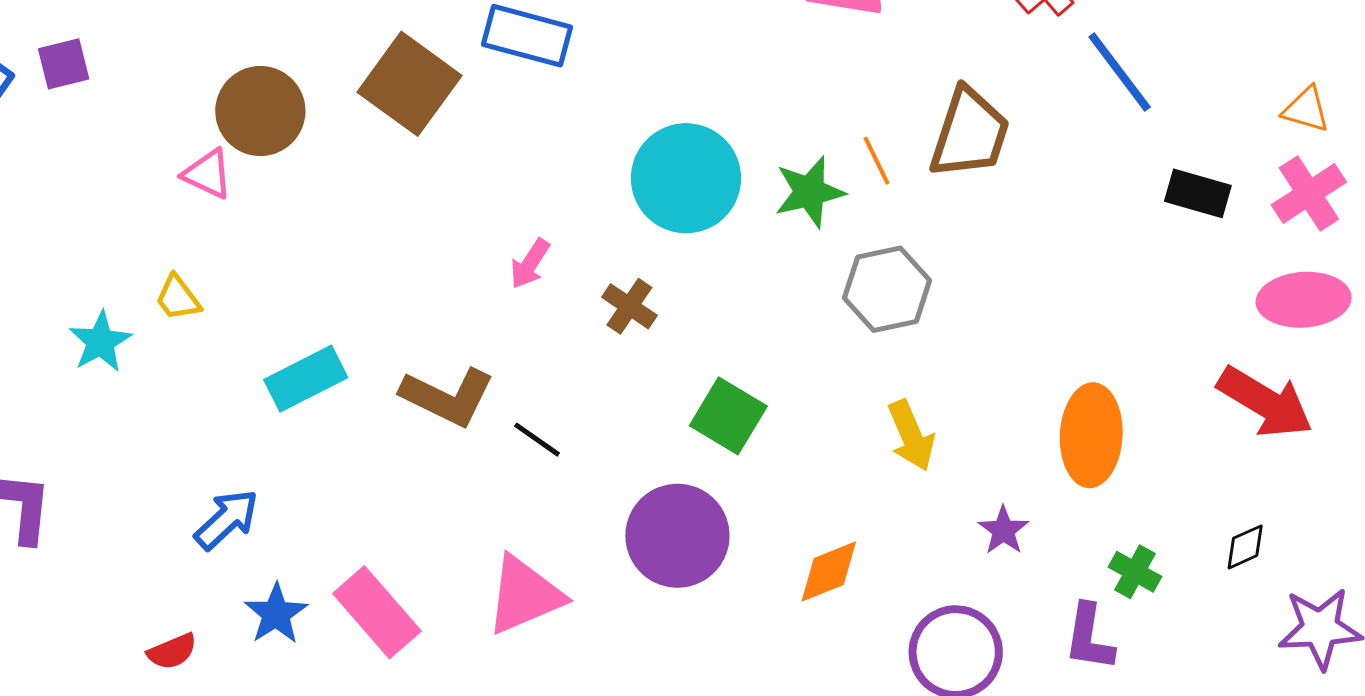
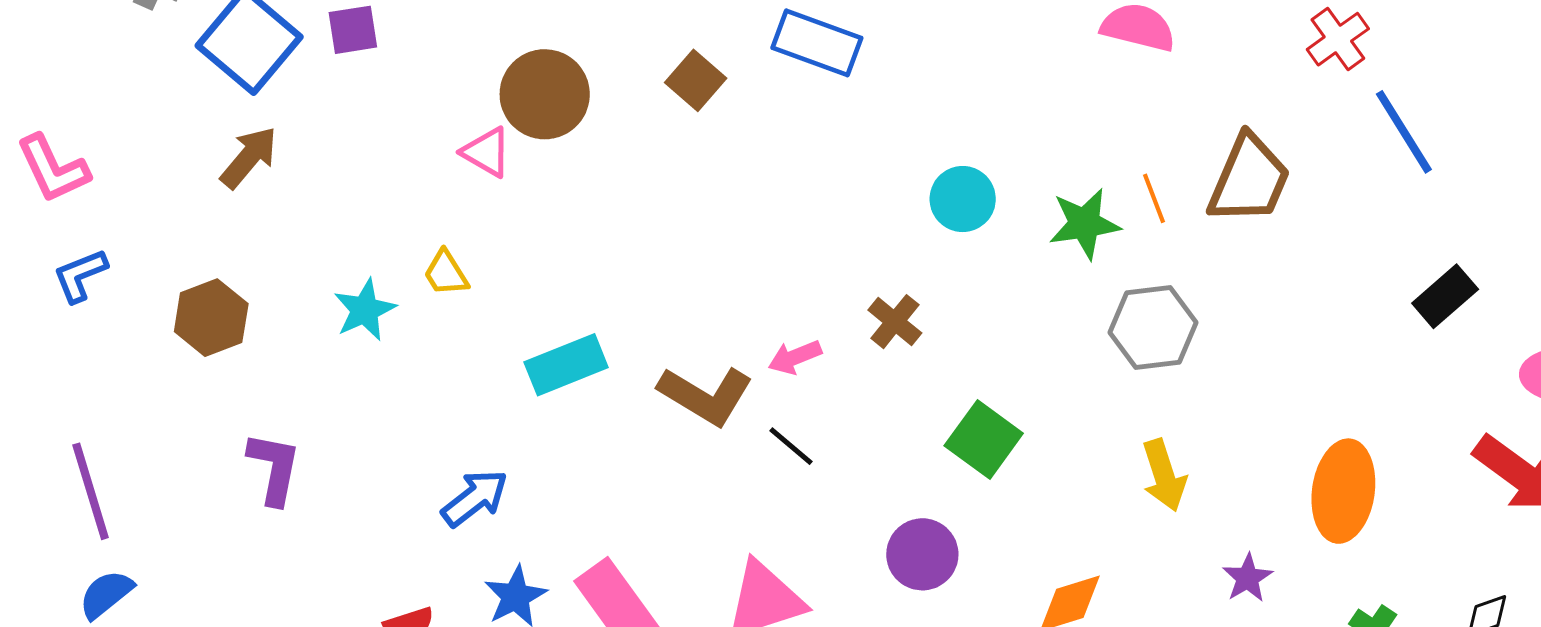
brown square: (410, 84) -> (696, 80), size x0.6
cyan circle: (686, 178) -> (963, 199), size x0.6
black rectangle: (1198, 193) -> (1445, 296), moved, turned -62
pink arrow: (530, 264) -> (795, 357), moved, turned 30
purple circle: (677, 536) -> (922, 554), size x0.7

